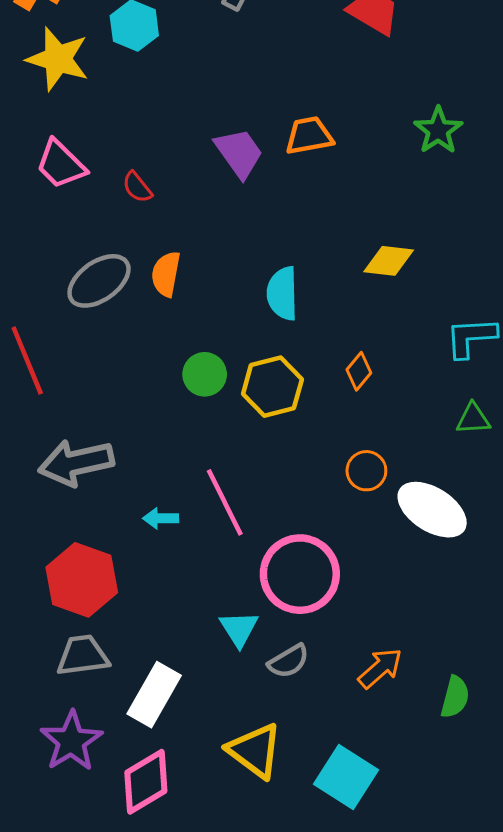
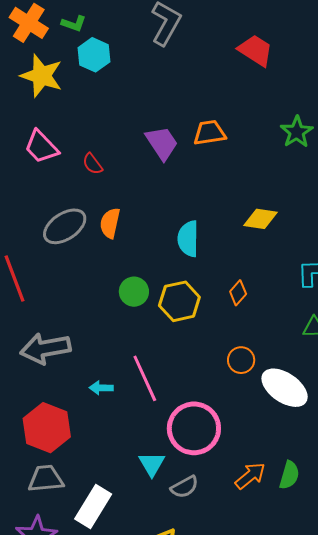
orange arrow: (380, 668) -> (250, 476), moved
green semicircle: (455, 697) -> (289, 475), moved

